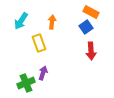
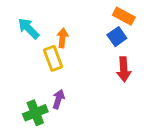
cyan arrow: (21, 21) -> (29, 28), turned 102
orange arrow: (52, 22) -> (63, 38), moved

